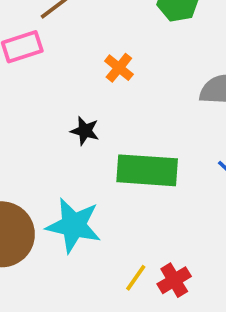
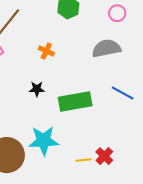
yellow line: (136, 278) -> (84, 160), turned 63

